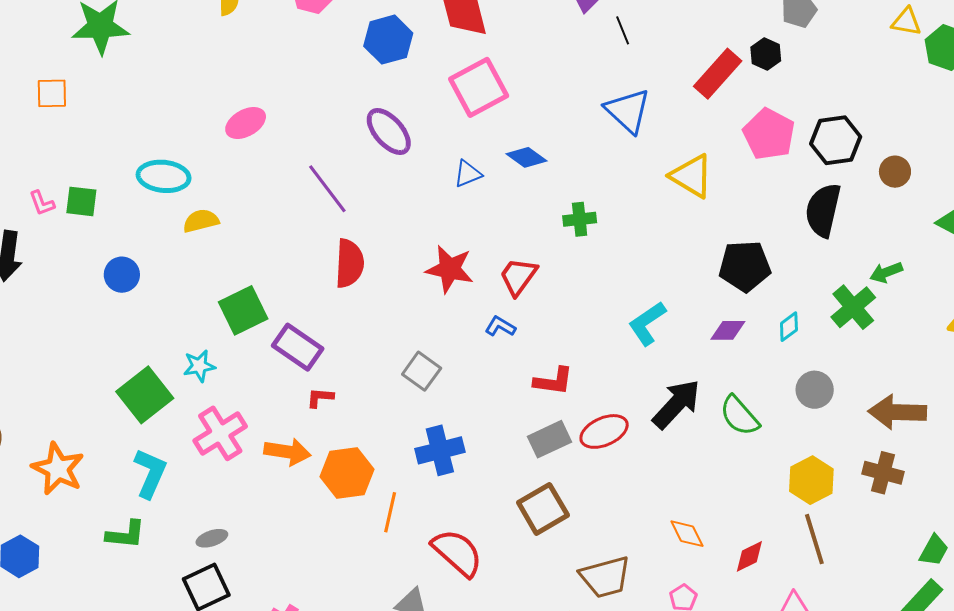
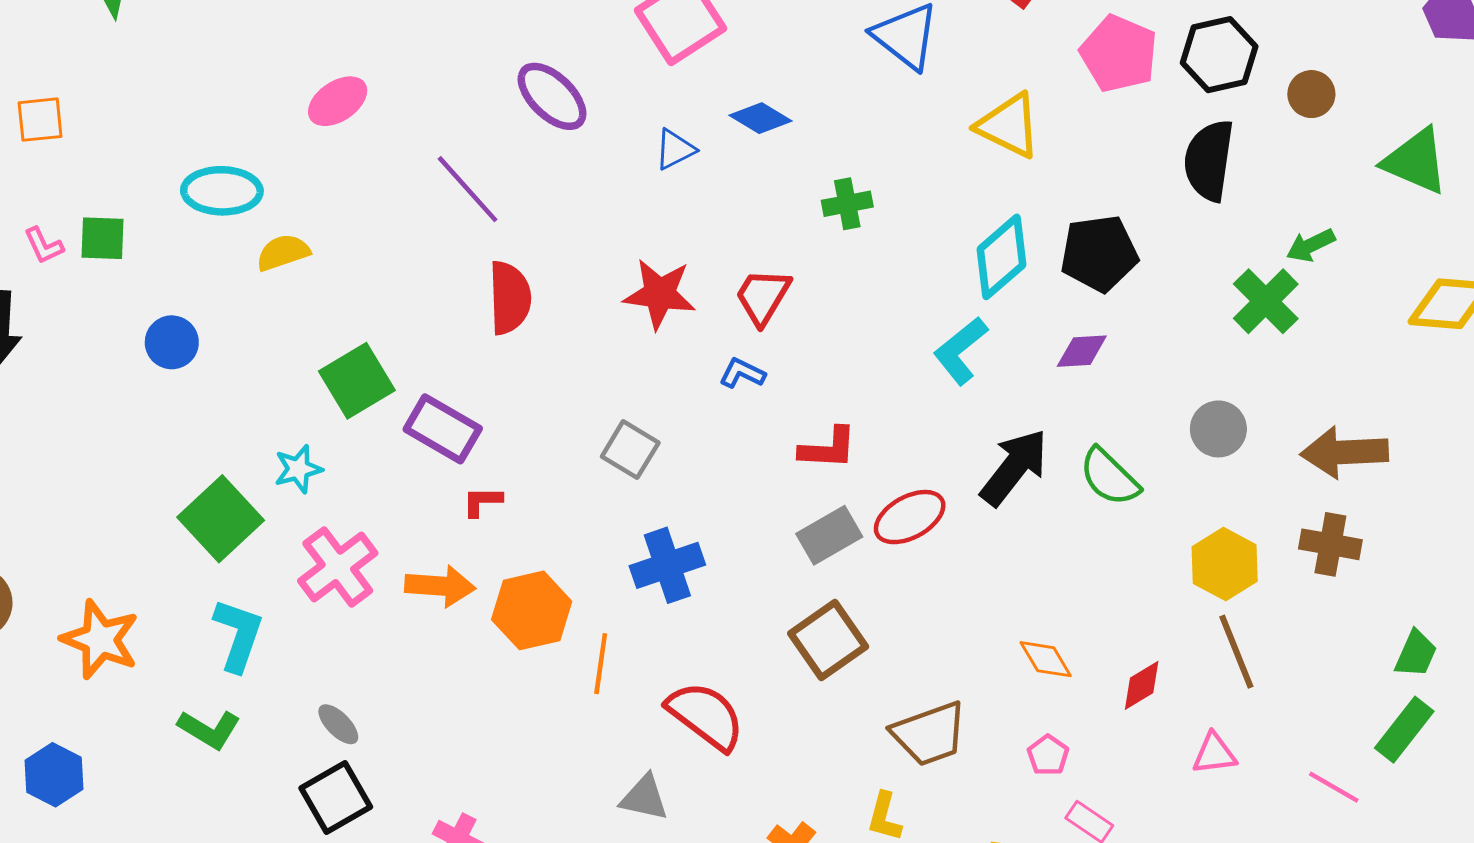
orange square: (52, 93) -> (40, 120), moved
cyan diamond: (789, 327) -> (1002, 257), moved, size x1.8
green L-shape: (126, 535) -> (209, 729), turned 30
gray ellipse: (212, 538) -> (338, 724), turned 68

